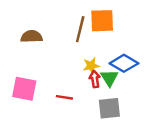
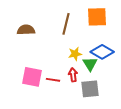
orange square: (102, 21) -> (97, 17), moved
red arrow: (95, 79) -> (73, 75), moved
pink square: (24, 89) -> (32, 77), moved

